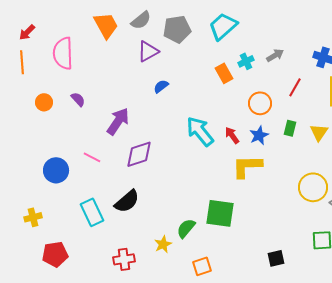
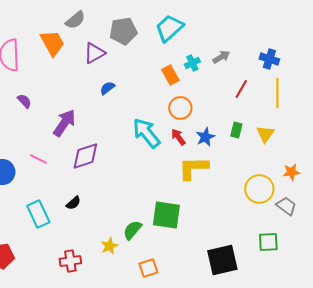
gray semicircle: (141, 20) -> (75, 20), moved
orange trapezoid: (106, 25) -> (52, 43), moved
orange circle: (260, 103) -> (180, 108), moved
black semicircle: (127, 201) -> (73, 203), size x0.6
black square: (276, 258) -> (222, 260), size x1.8

